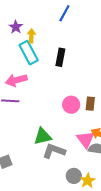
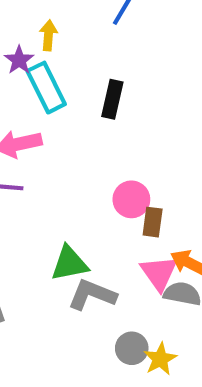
purple star: (16, 27) -> (19, 60), moved
yellow arrow: (31, 36) -> (48, 35), moved
brown rectangle: (90, 104) -> (153, 222), moved

